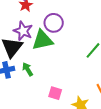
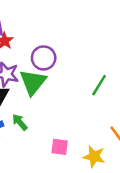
green triangle: (42, 40) -> (33, 82), turned -30

